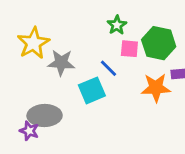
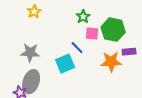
yellow star: (33, 43) -> (34, 12), moved, size x0.6
gray star: (61, 63) -> (30, 53), moved
gray ellipse: (45, 116) -> (31, 82), turned -70

